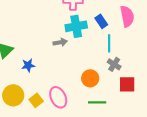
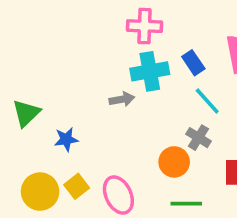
cyan line: (109, 43) -> (207, 101), turned -42
gray cross: (114, 64) -> (199, 138), moved
yellow square: (36, 100) -> (77, 186), moved

